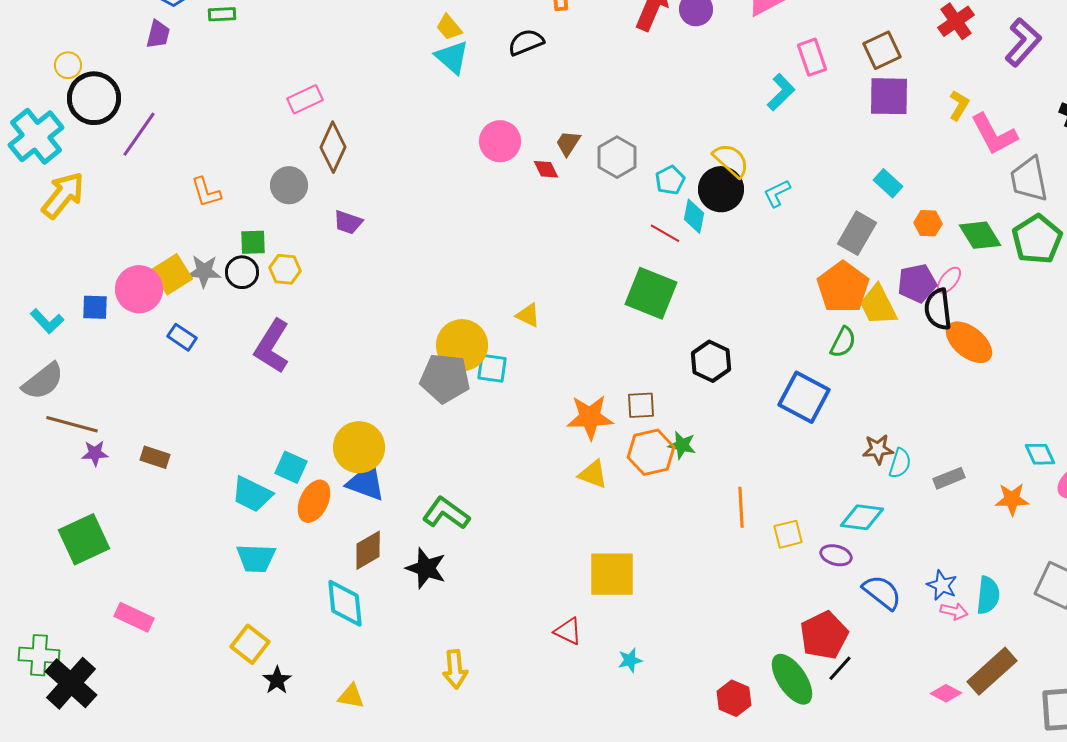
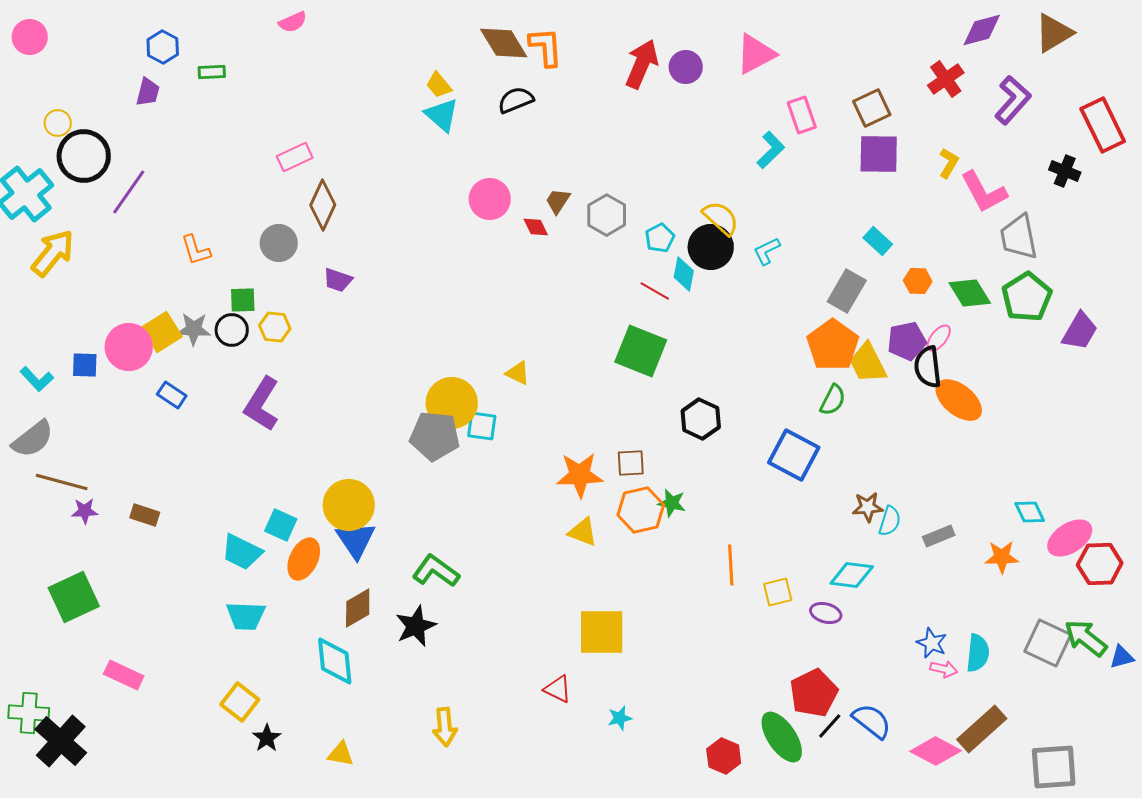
blue triangle: (366, 482) -> (356, 540), turned 36
black star: (426, 568) -> (416, 626), turned 30
blue semicircle: (882, 592) -> (872, 721), moved
pink diamond: (946, 693) -> (936, 751), size x1.6

